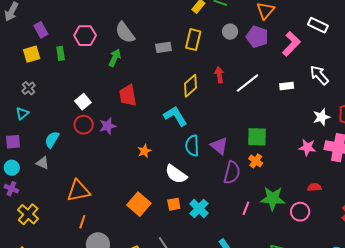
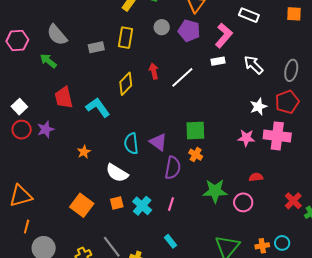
green arrow: (115, 58) -> (48, 61), turned -72
white rectangle: (287, 86) -> (218, 61), moved
cyan L-shape: (175, 116) -> (98, 107), moved
pink line: (246, 208) -> (171, 204), moved

